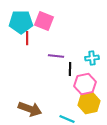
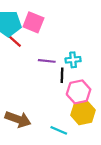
red line: (27, 38) -> (15, 41), turned -48
cyan cross: (92, 58) -> (73, 60), moved

